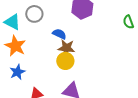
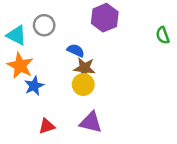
blue star: (17, 72) -> (34, 86), moved

